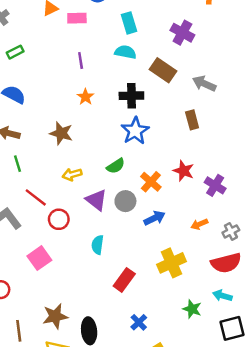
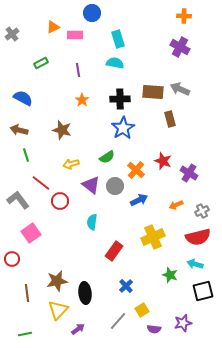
purple cross: (182, 33) -> (180, 47), moved
green rectangle: (15, 52) -> (41, 63), moved
brown rectangle: (163, 70) -> (153, 92), moved, turned -30
pink square: (39, 258) -> (31, 233), moved

